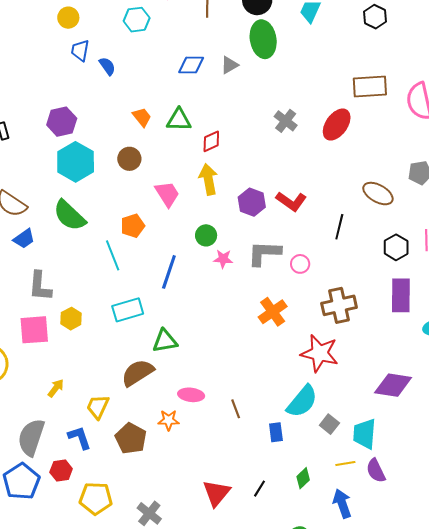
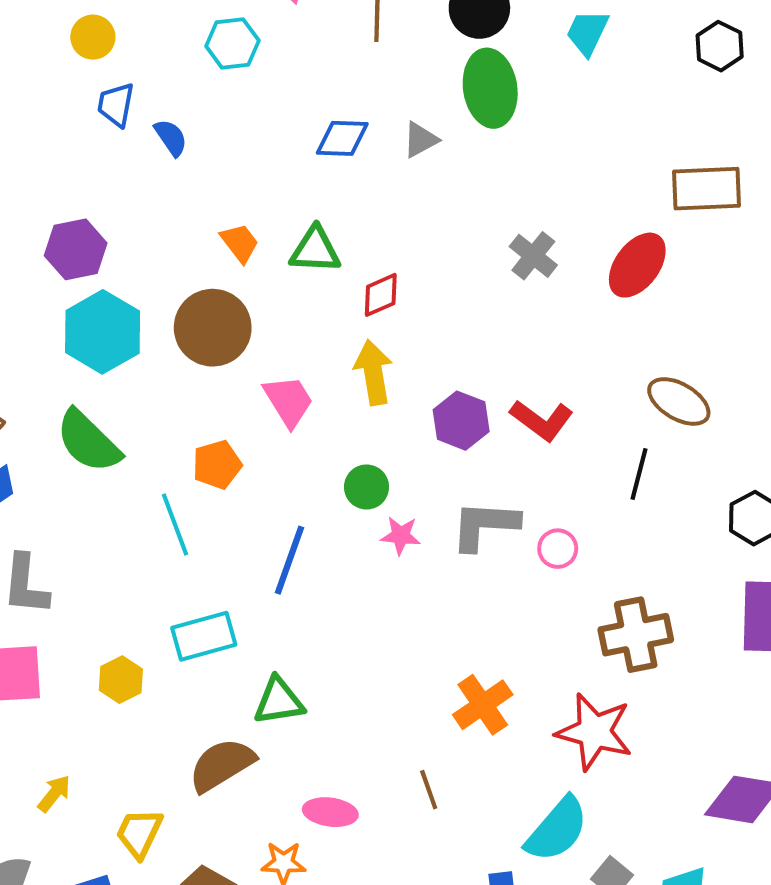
brown circle: (129, 159) -> (213, 328), size x1.6
brown ellipse: (378, 194) -> (679, 401), moved
orange cross: (273, 312) -> (483, 705), moved
yellow hexagon: (71, 319) -> (121, 680), moved
brown line: (236, 409) -> (429, 790), moved

